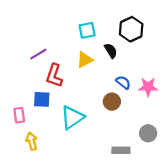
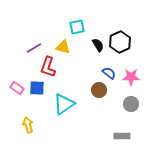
black hexagon: (131, 29) -> (120, 42), moved
yellow triangle: (85, 60) -> (63, 47), moved, turned 42
pink rectangle: (19, 115) -> (17, 88), moved, turned -48
gray circle: (148, 133) -> (131, 104), moved
gray rectangle: (121, 150) -> (122, 136), moved

